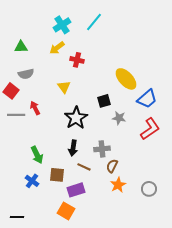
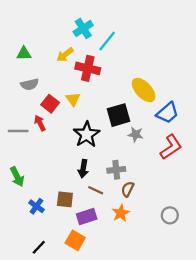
cyan line: (94, 22) -> (107, 41), moved
cyan cross: (62, 25) -> (83, 28), moved
red cross: (77, 60) -> (88, 68), size x1.5
red square: (11, 91) -> (50, 104), moved
black square: (104, 101) -> (119, 115), size x1.5
green arrow: (37, 155) -> (17, 177), moved
orange star: (118, 185) -> (121, 213), moved
black line: (17, 217) -> (39, 247), moved, turned -48

